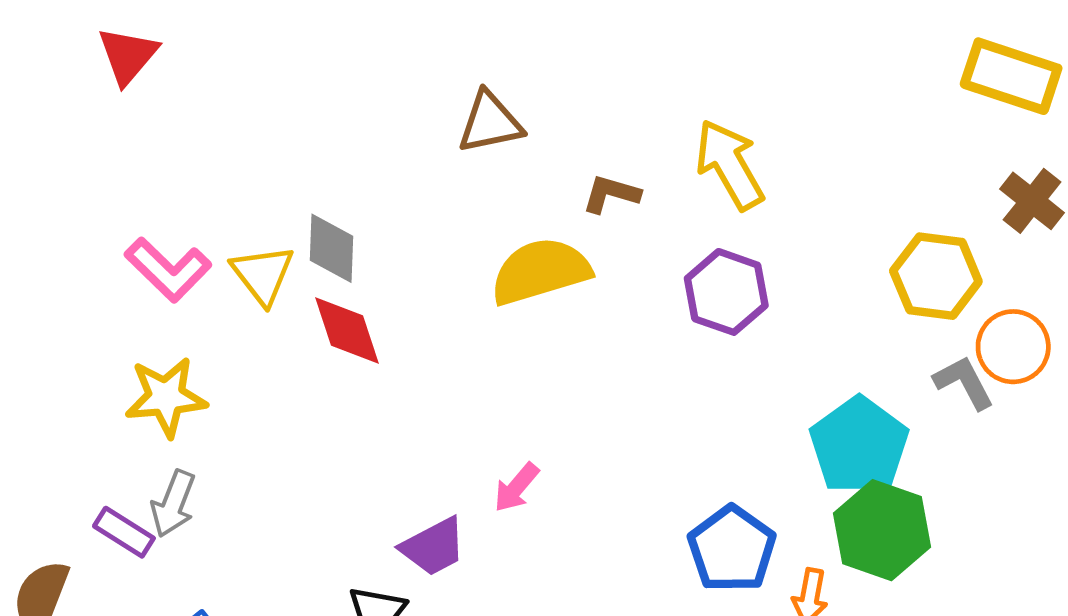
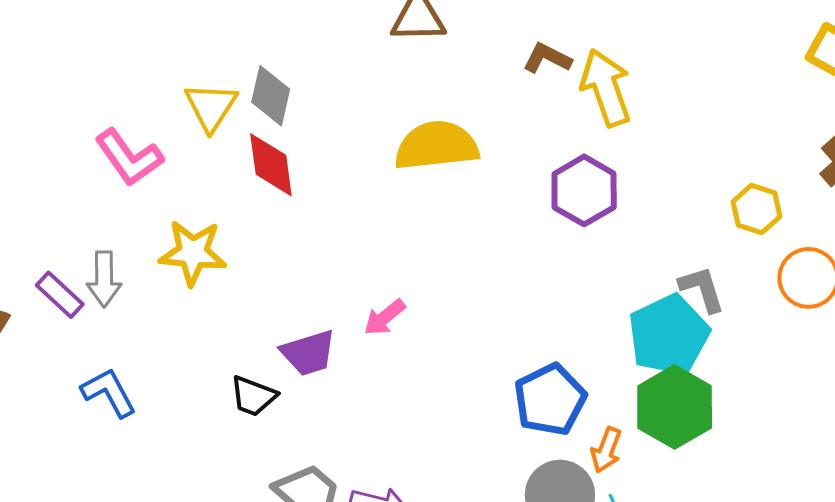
brown L-shape: (611, 194) -> (547, 58), moved
pink L-shape: (168, 270) -> (129, 158), moved
yellow hexagon: (936, 276) -> (756, 209), size x0.7
gray L-shape: (964, 382) -> (702, 289), moved
yellow star: (166, 397) -> (193, 253), moved
gray arrow: (173, 504) -> (104, 279), turned -32

